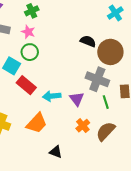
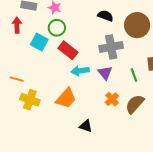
black semicircle: (88, 41) -> (105, 16), moved
gray cross: (97, 79) -> (111, 47), moved, turned -30
red rectangle: (26, 85) -> (68, 50), moved

